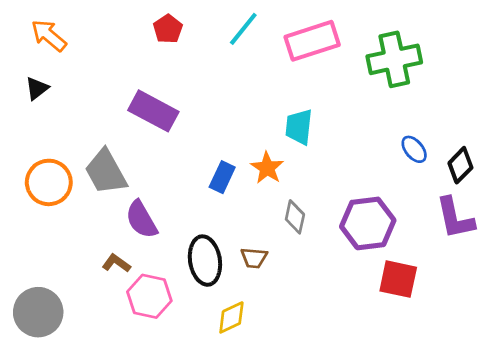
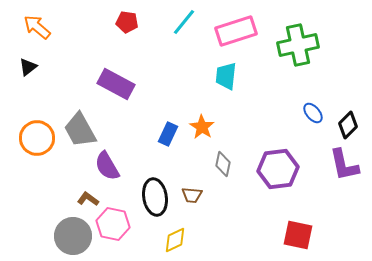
red pentagon: (168, 29) -> (127, 22), turned -30
cyan trapezoid: (299, 127) -> (226, 76), moved
red square: (398, 279) -> (298, 235), moved
gray circle: (38, 312) -> (73, 236), moved

